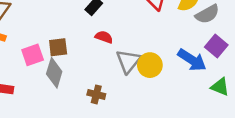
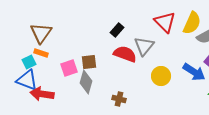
red semicircle: (104, 37) -> (125, 54), size x1.6
gray triangle: (128, 61) -> (144, 46), moved

